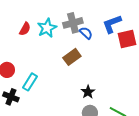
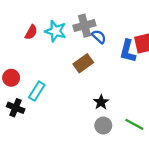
blue L-shape: (112, 24) -> (128, 51), moved, turned -55
cyan star: (47, 28) -> (56, 31), turned -30

